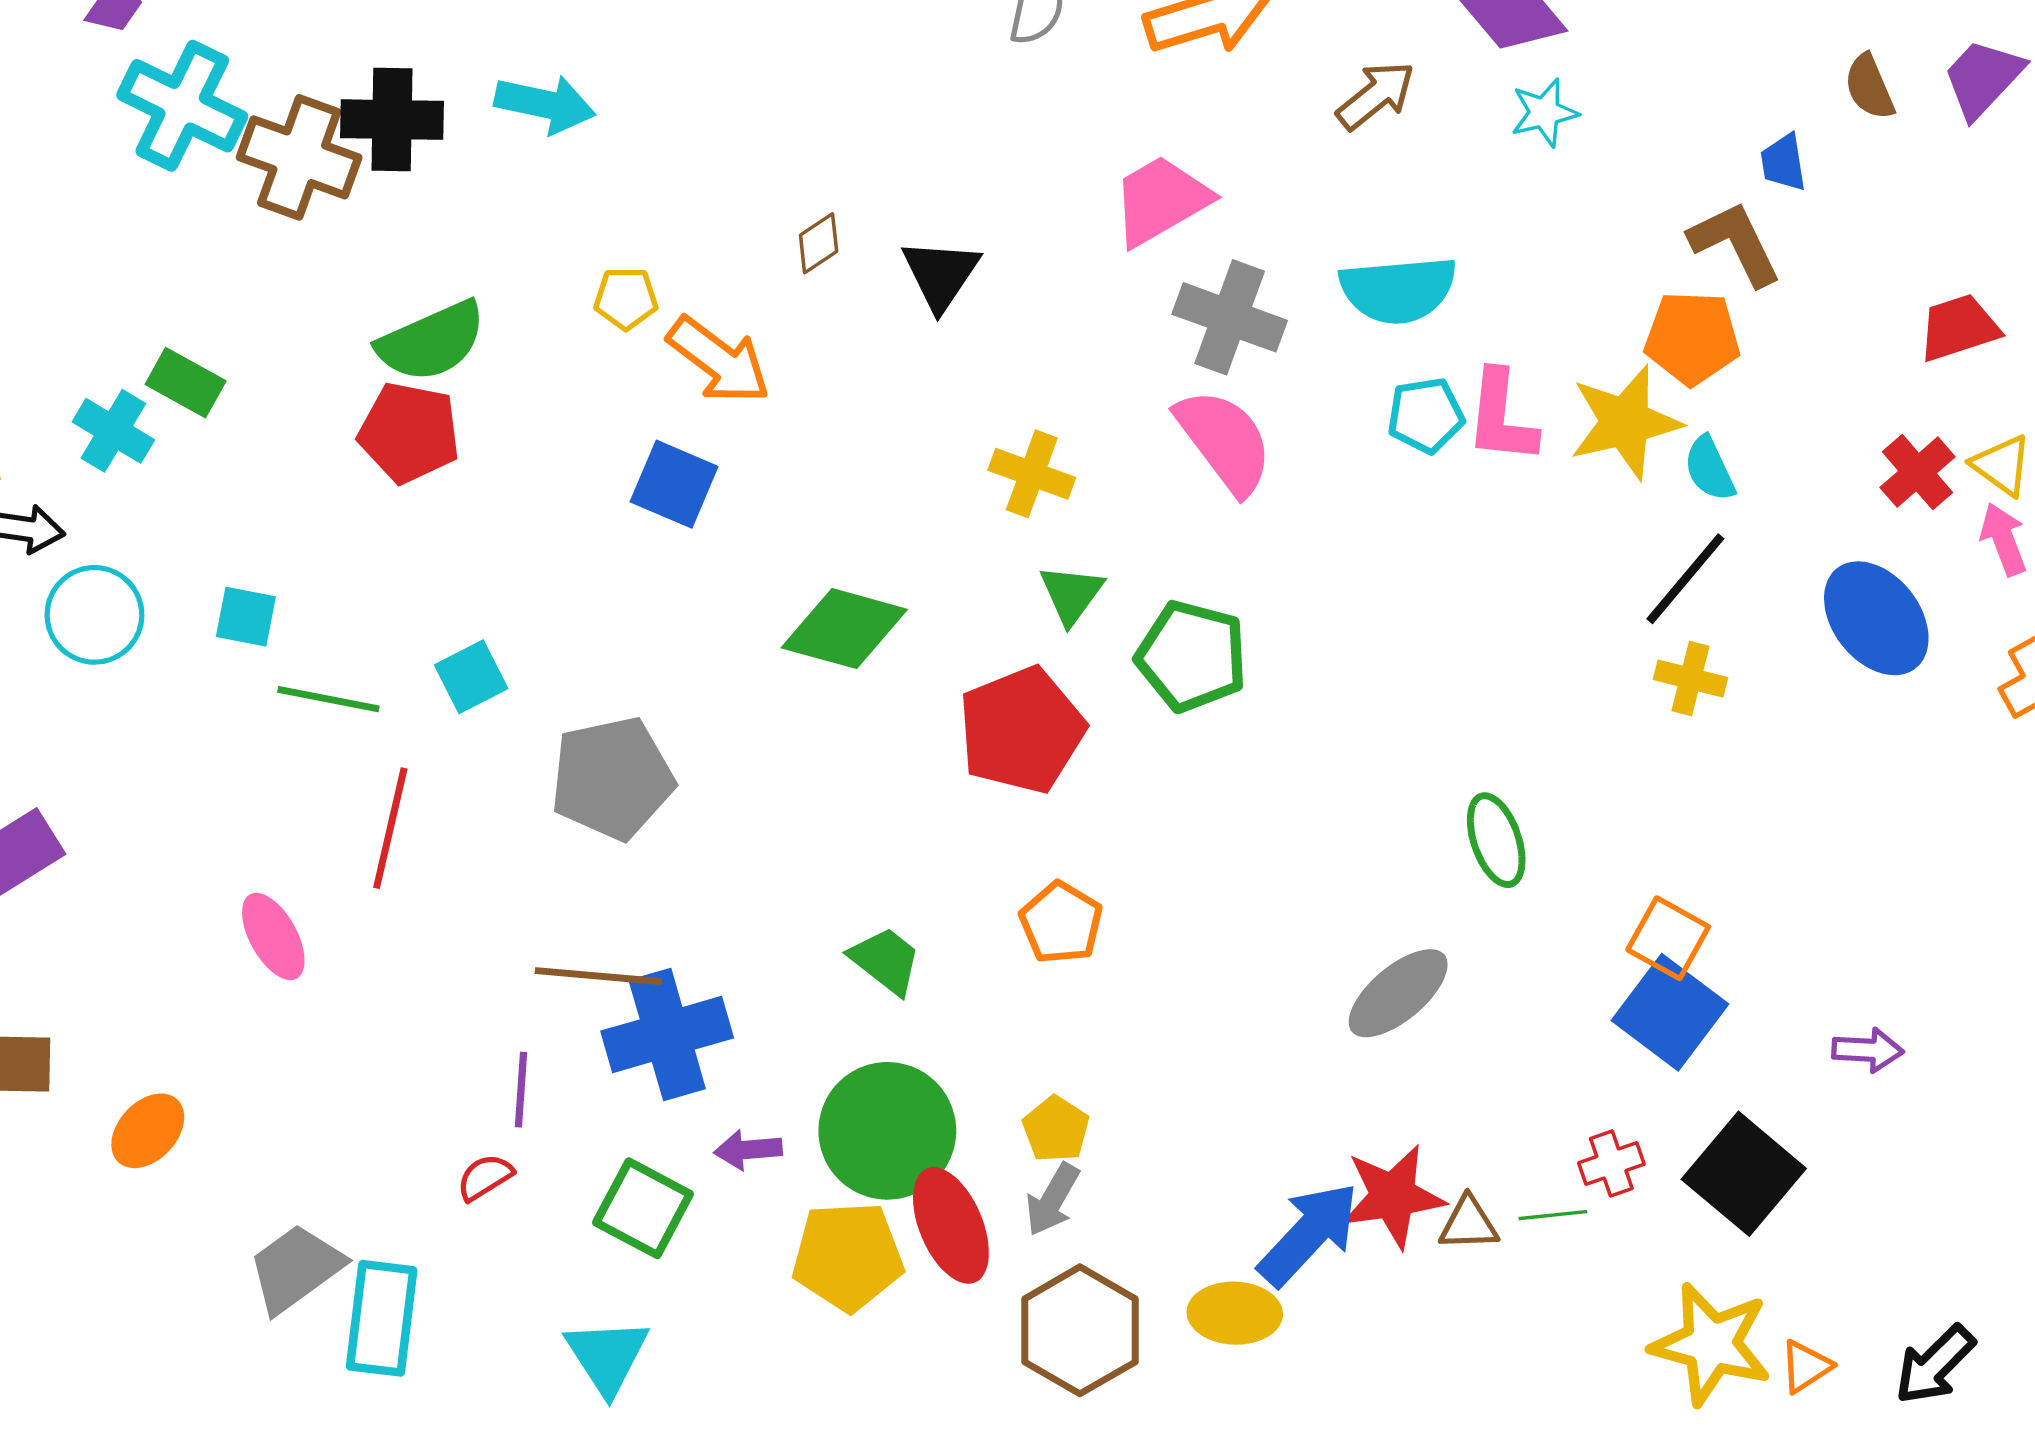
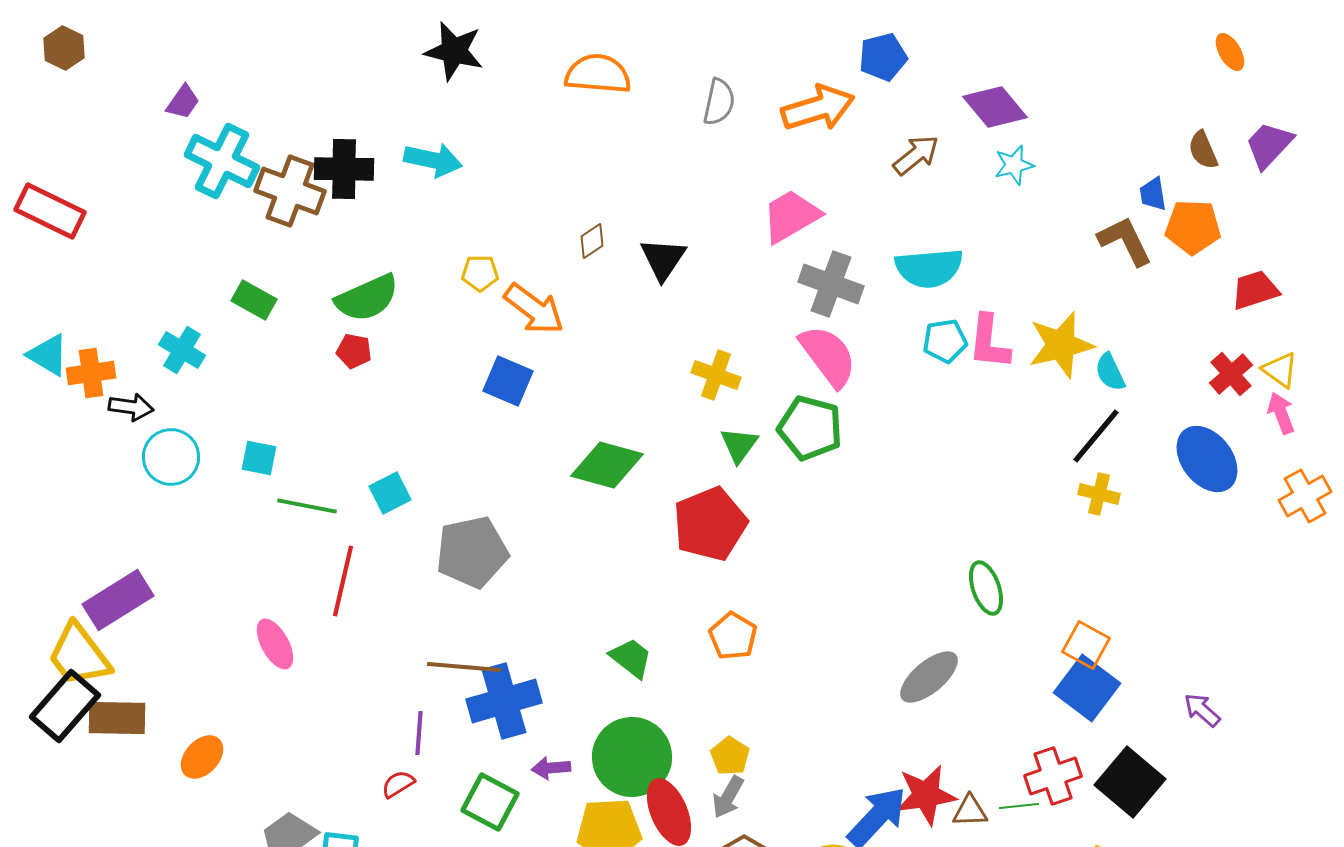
orange pentagon: (1692, 338) -> (1193, 227), moved
green rectangle: (186, 383) -> (254, 300), moved
red pentagon: (409, 433) -> (354, 351), size x0.6
green pentagon: (1192, 656) -> (810, 428), moved
purple arrow: (1868, 1050) -> (1202, 710), turned -141
red cross: (1611, 1164) -> (1053, 776), size x1.5

